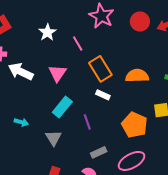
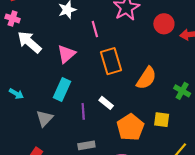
orange semicircle: (137, 76) -> (146, 78), turned 110
white rectangle: (103, 95) -> (106, 103), moved
cyan rectangle: (62, 107) -> (62, 89), turned -30

